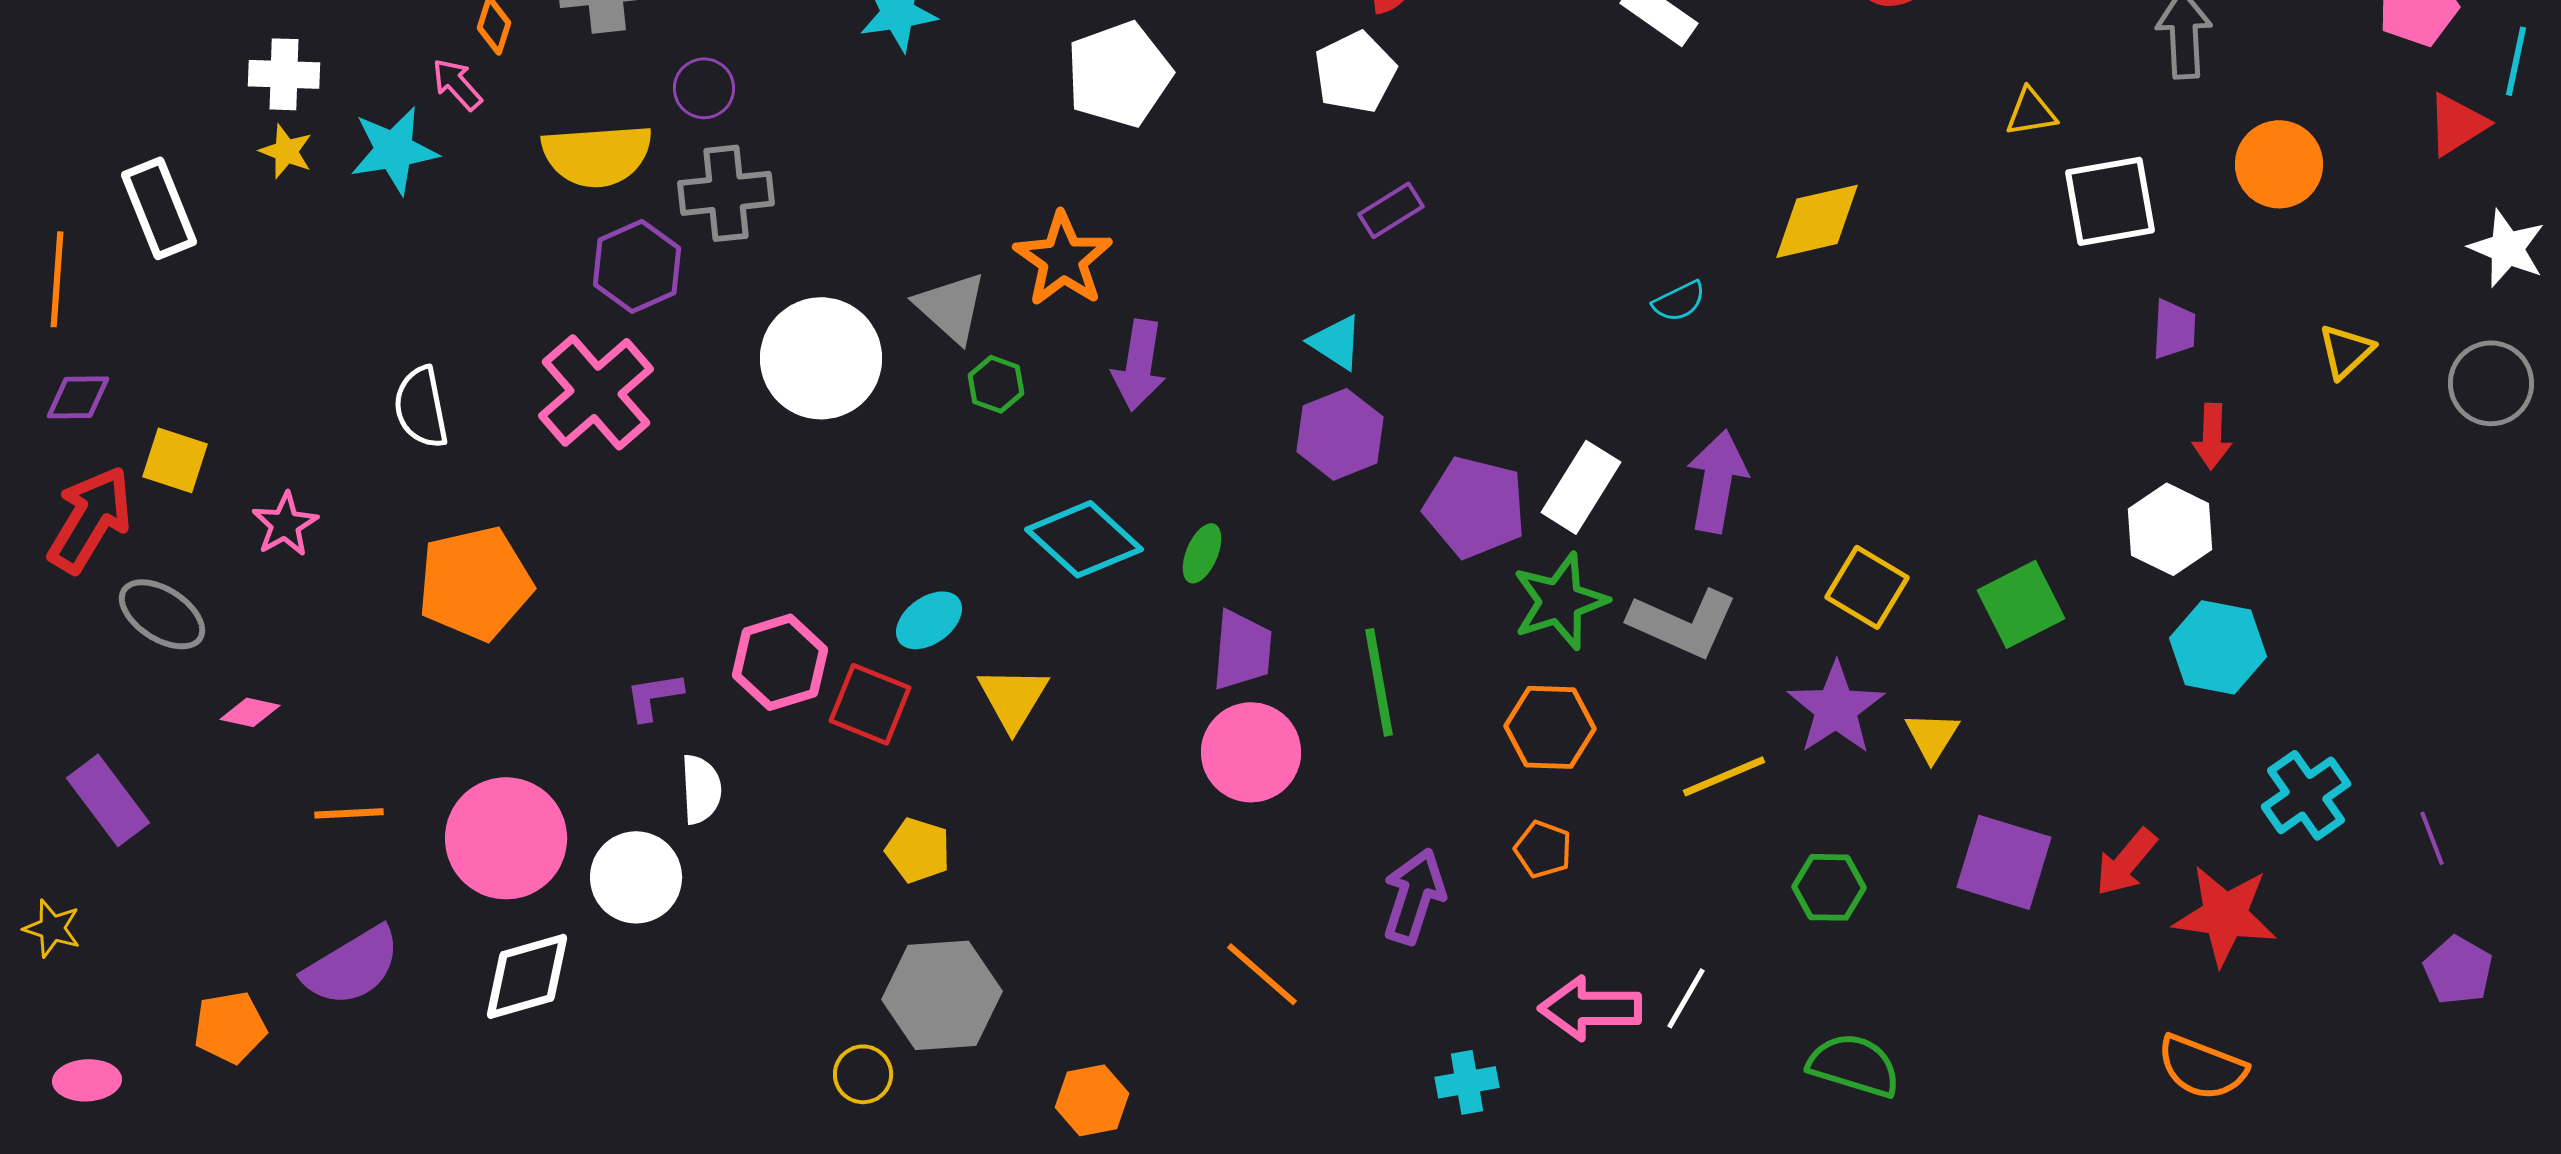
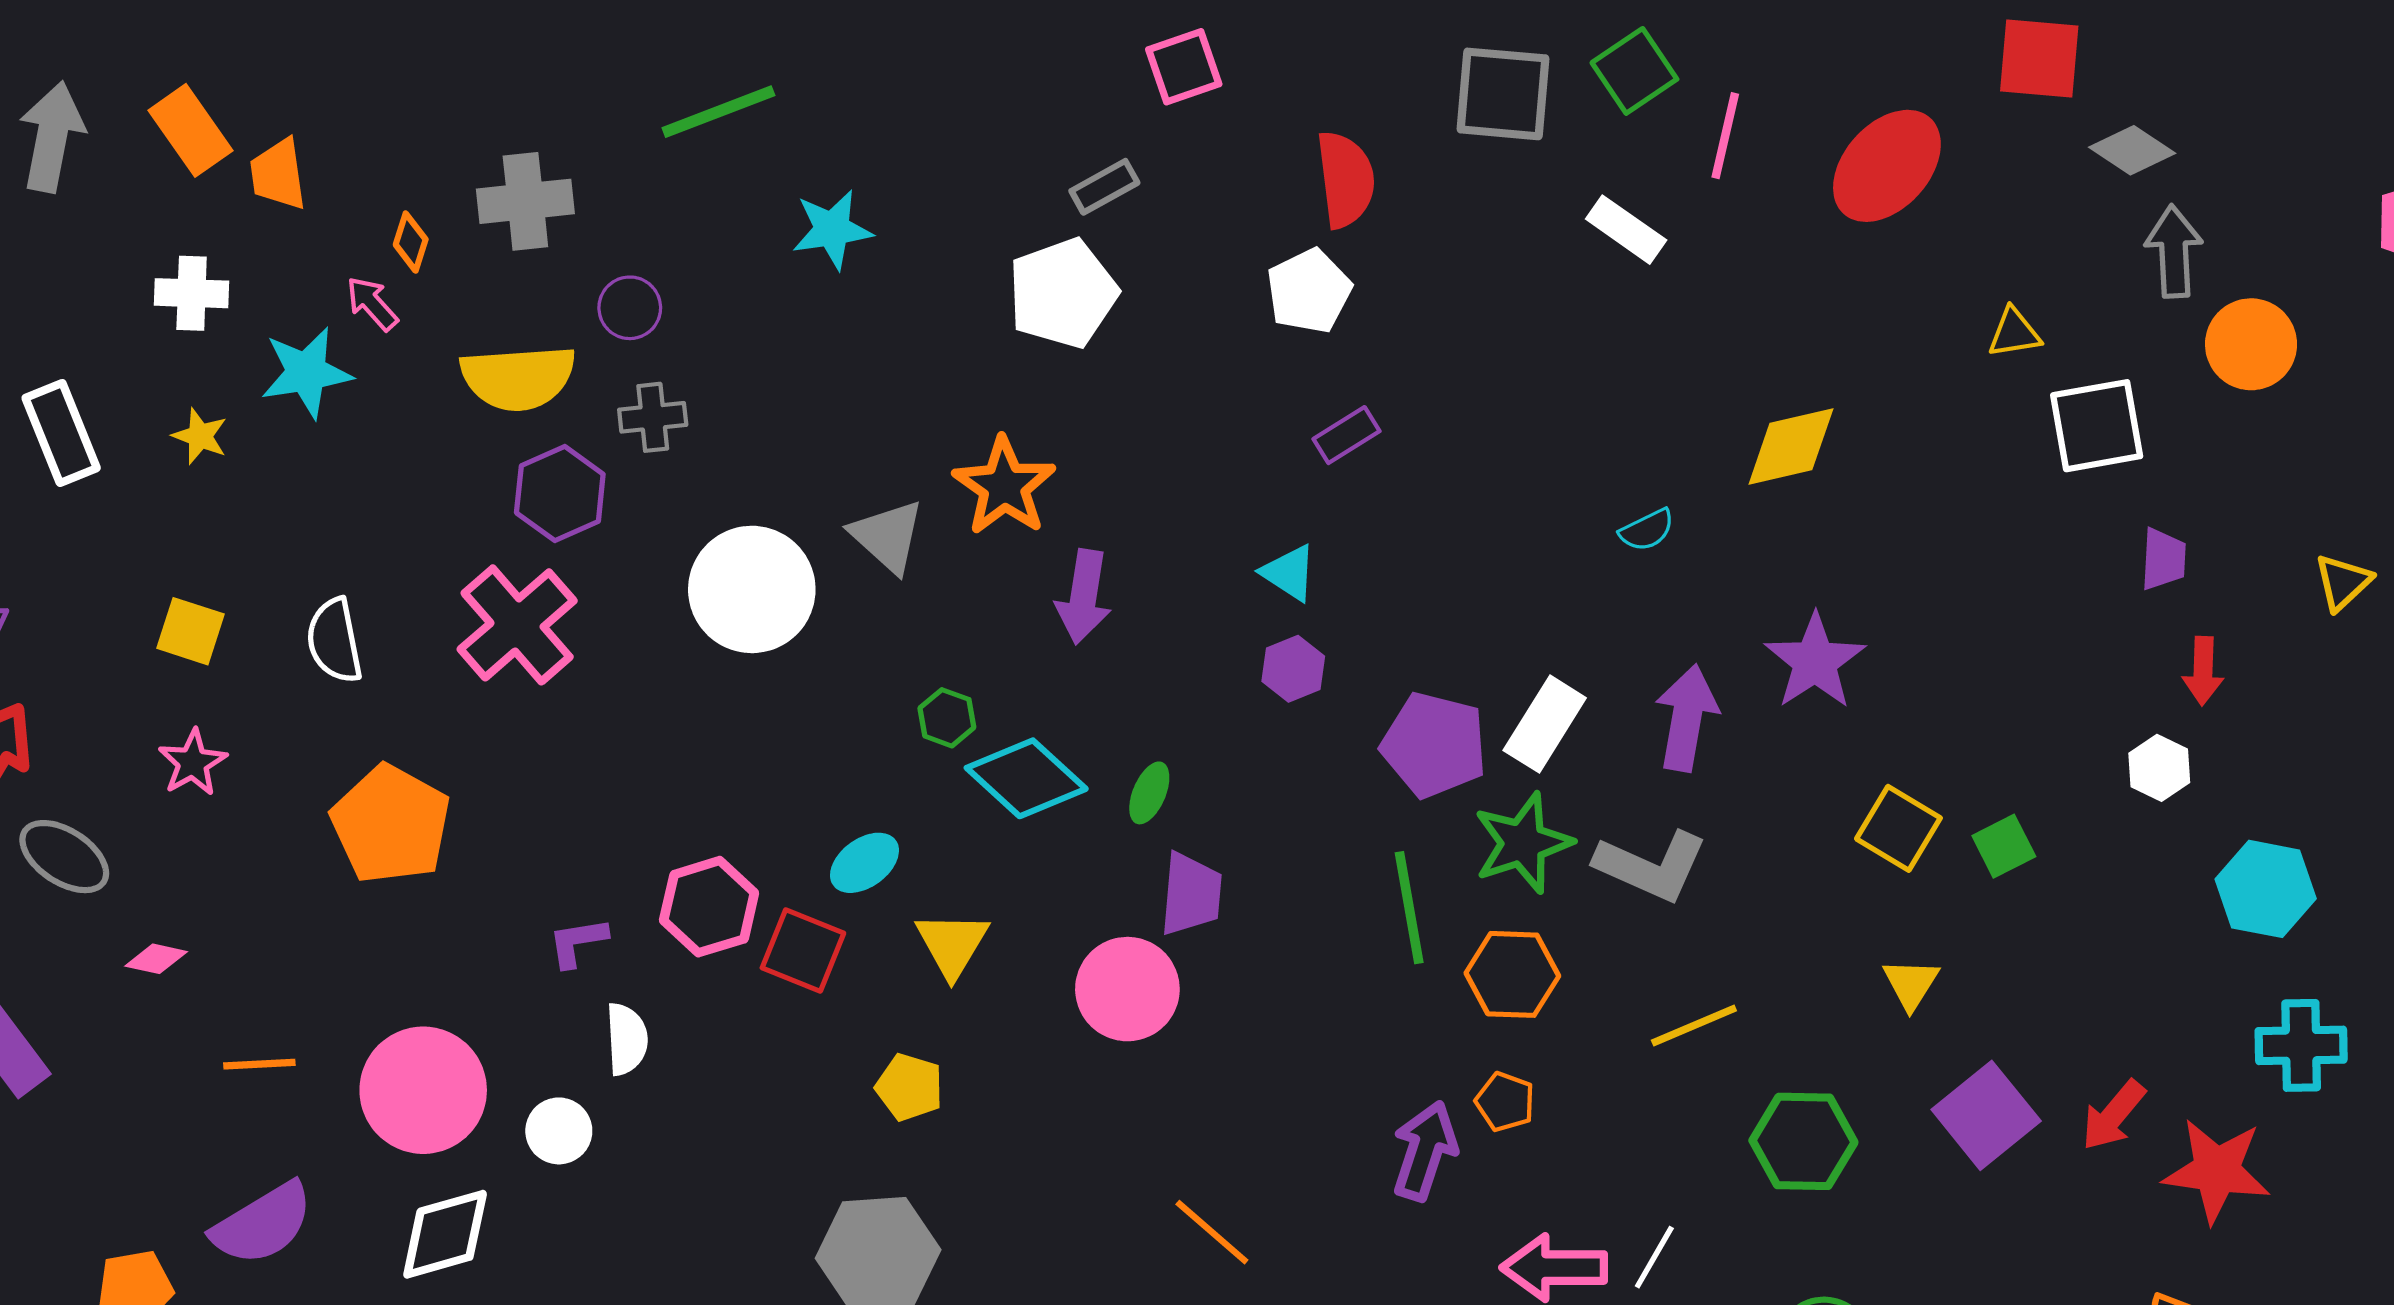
yellow star: (286, 151) -> (200, 436), moved
orange circle: (2279, 164) -> (2251, 344), moved
gray cross: (726, 193) -> (653, 417), size x0.7
green hexagon: (996, 384) -> (947, 718), moved
purple hexagon: (1340, 434) -> (1293, 669), size x0.7
yellow square: (175, 460) -> (191, 631), moved
white hexagon: (2170, 529) -> (2159, 768), size x0.7
orange pentagon: (475, 583) -> (391, 824), turned -30
yellow square: (1867, 587) -> (1898, 828), moved
green square: (2021, 604) -> (2004, 846), size x0.7
cyan hexagon: (2218, 647) -> (2266, 889), moved
green line: (1379, 682) -> (1409, 908), moved
purple star: (1836, 708) -> (1815, 661), moved
pink circle: (1251, 752) -> (1127, 989), moved
cyan cross: (2306, 795) -> (2301, 1045), turned 34
yellow pentagon: (918, 850) -> (909, 1087), moved
purple square: (2004, 862) -> (1986, 1115), turned 34
white circle: (636, 877) -> (559, 1131), size x0.7
green hexagon: (1829, 887) -> (1803, 1141), size x1.4
purple arrow: (1414, 896) -> (1425, 1151), moved

